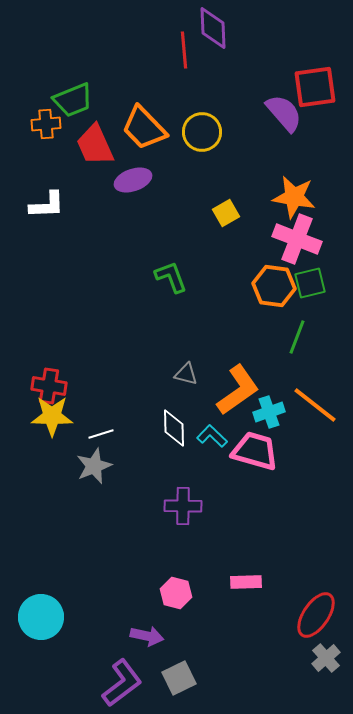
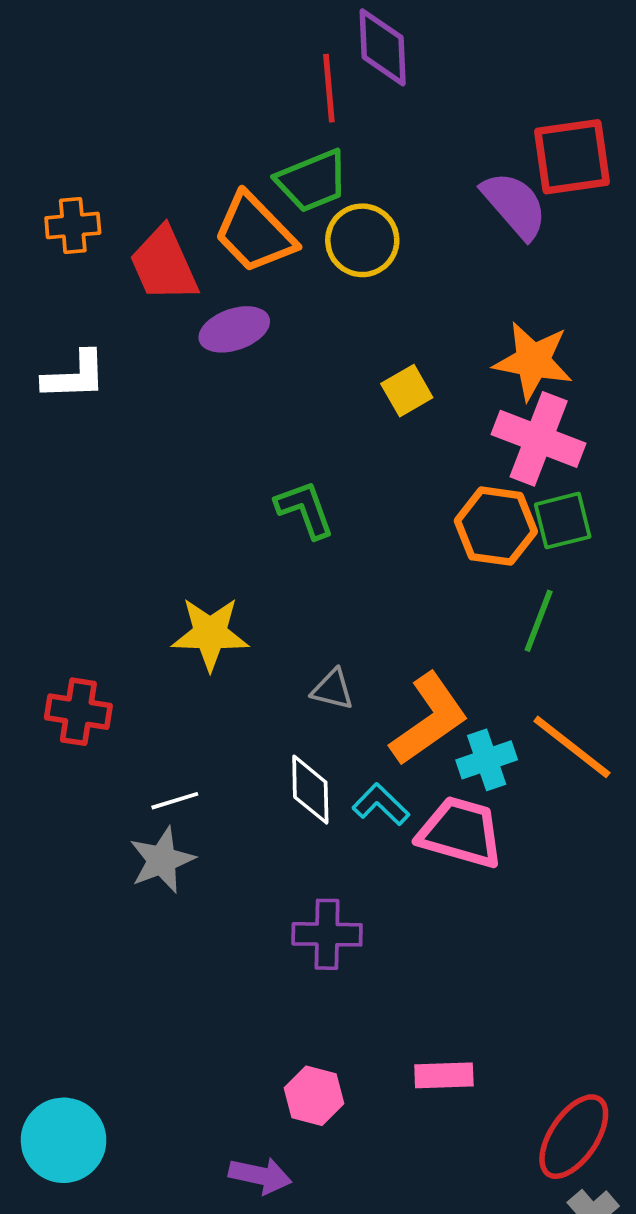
green trapezoid: (73, 100) -> (312, 181), moved
yellow star: (52, 416) -> (210, 634), moved

